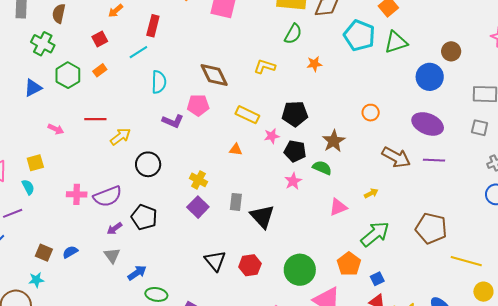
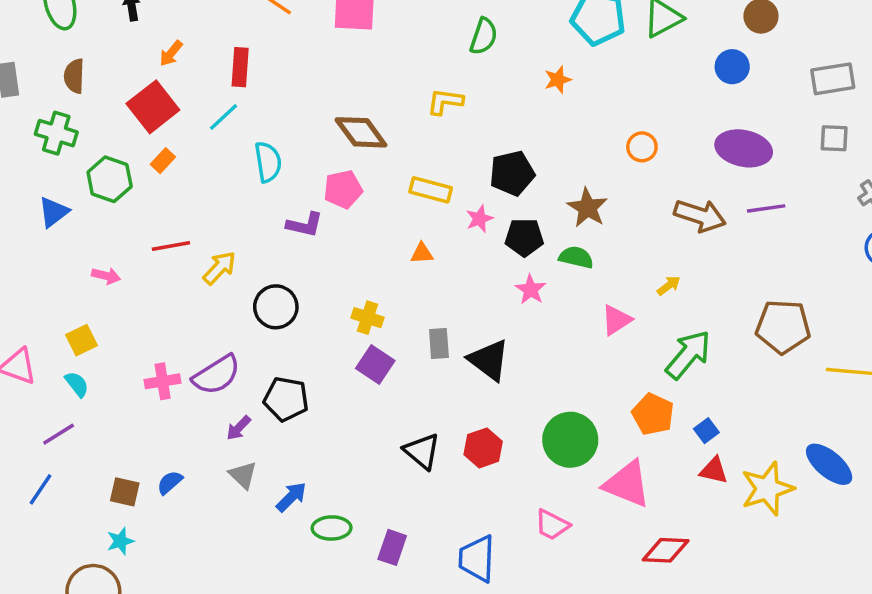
red square: (100, 39) -> (153, 107), size x1.8
orange star: (314, 64) -> (558, 80), moved
blue circle: (430, 77) -> (732, 67), size x0.7

